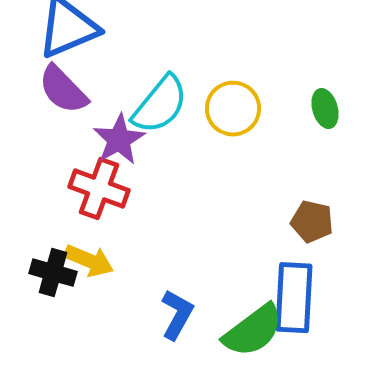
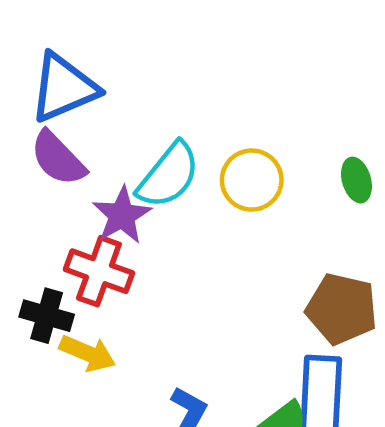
brown pentagon: (312, 222) -> (342, 309), size x1.5
black cross: (53, 273) -> (47, 316), moved

